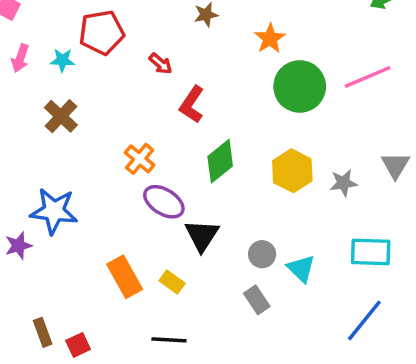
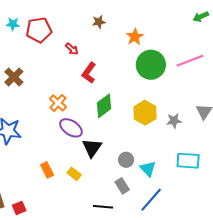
cyan star: (62, 60) -> (13, 24), moved
orange rectangle: (125, 277) -> (47, 170), size x0.7
blue line: (364, 320) -> (151, 200), moved
black line: (169, 340) -> (103, 207), moved

